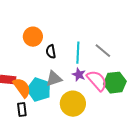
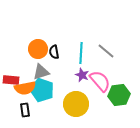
orange circle: (33, 37) -> (38, 49), moved
gray triangle: (54, 79) -> (41, 72), moved
green hexagon: (115, 83) -> (119, 95), moved
orange semicircle: (22, 88) -> (25, 88), turned 115

